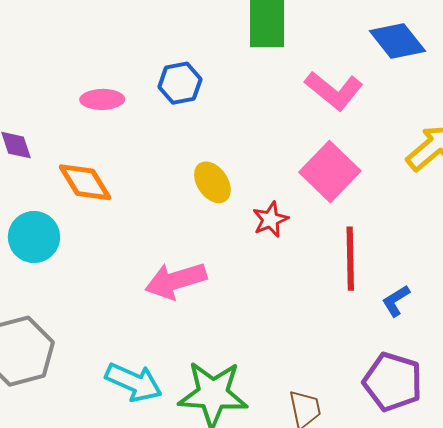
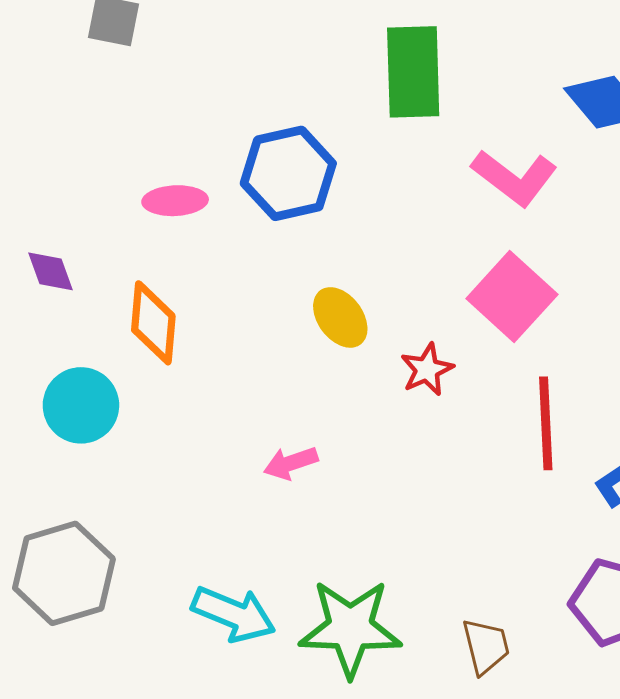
blue hexagon: (180, 83) -> (288, 173), size x1.5
orange diamond: (85, 182) -> (153, 323), turned 38
pink arrow: (176, 281) -> (291, 463), size x0.6

